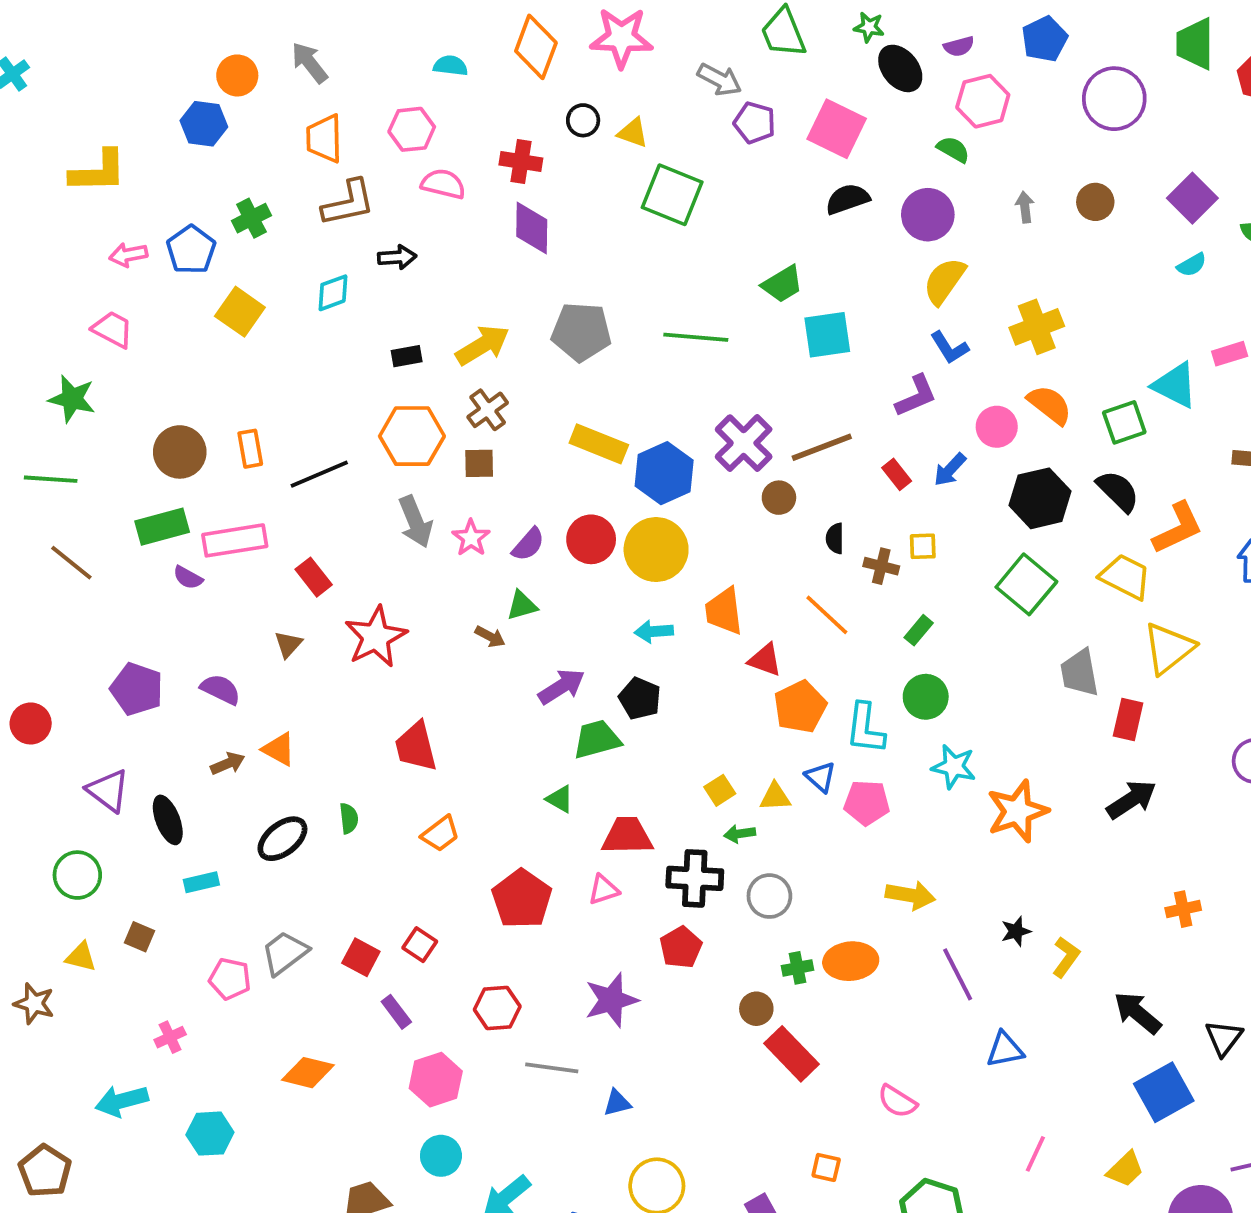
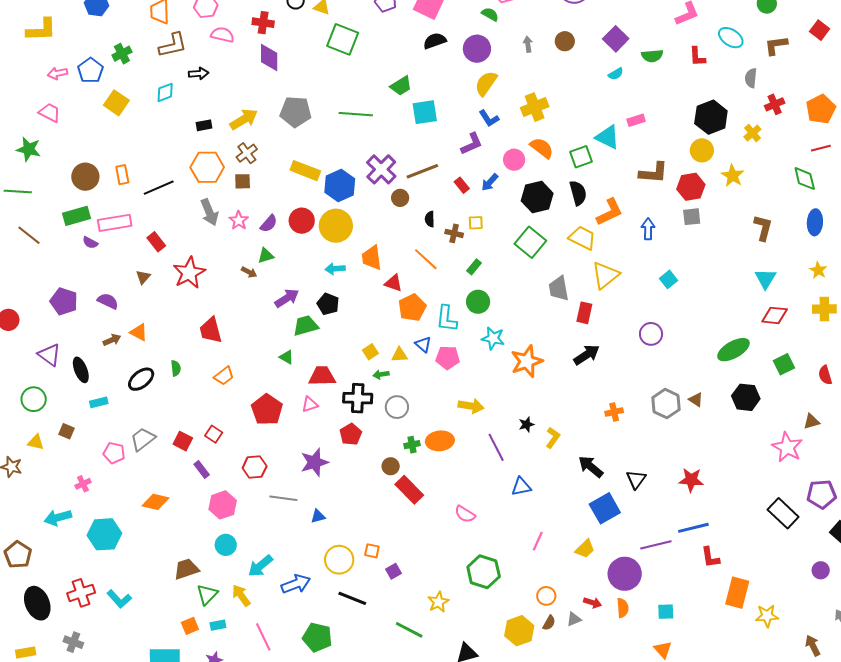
black semicircle: (1118, 491) -> (578, 193), turned 30
cyan hexagon: (210, 1134) -> (104, 534), size x1.4
orange square: (826, 1167) -> (372, 551), moved

